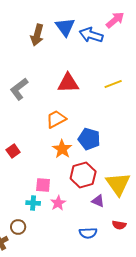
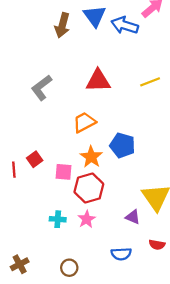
red hexagon: (83, 175) -> (89, 188), moved
pink square: (43, 185) -> (63, 172), moved
brown circle: (18, 227) -> (69, 268), moved

